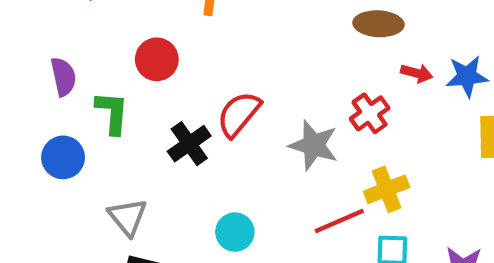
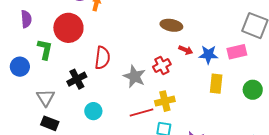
red circle: (157, 59) -> (68, 28), size x1.5
purple semicircle: (63, 77) -> (26, 19), moved
red semicircle: (239, 114) -> (102, 58), turned 140
black cross: (189, 144) -> (77, 79), moved

